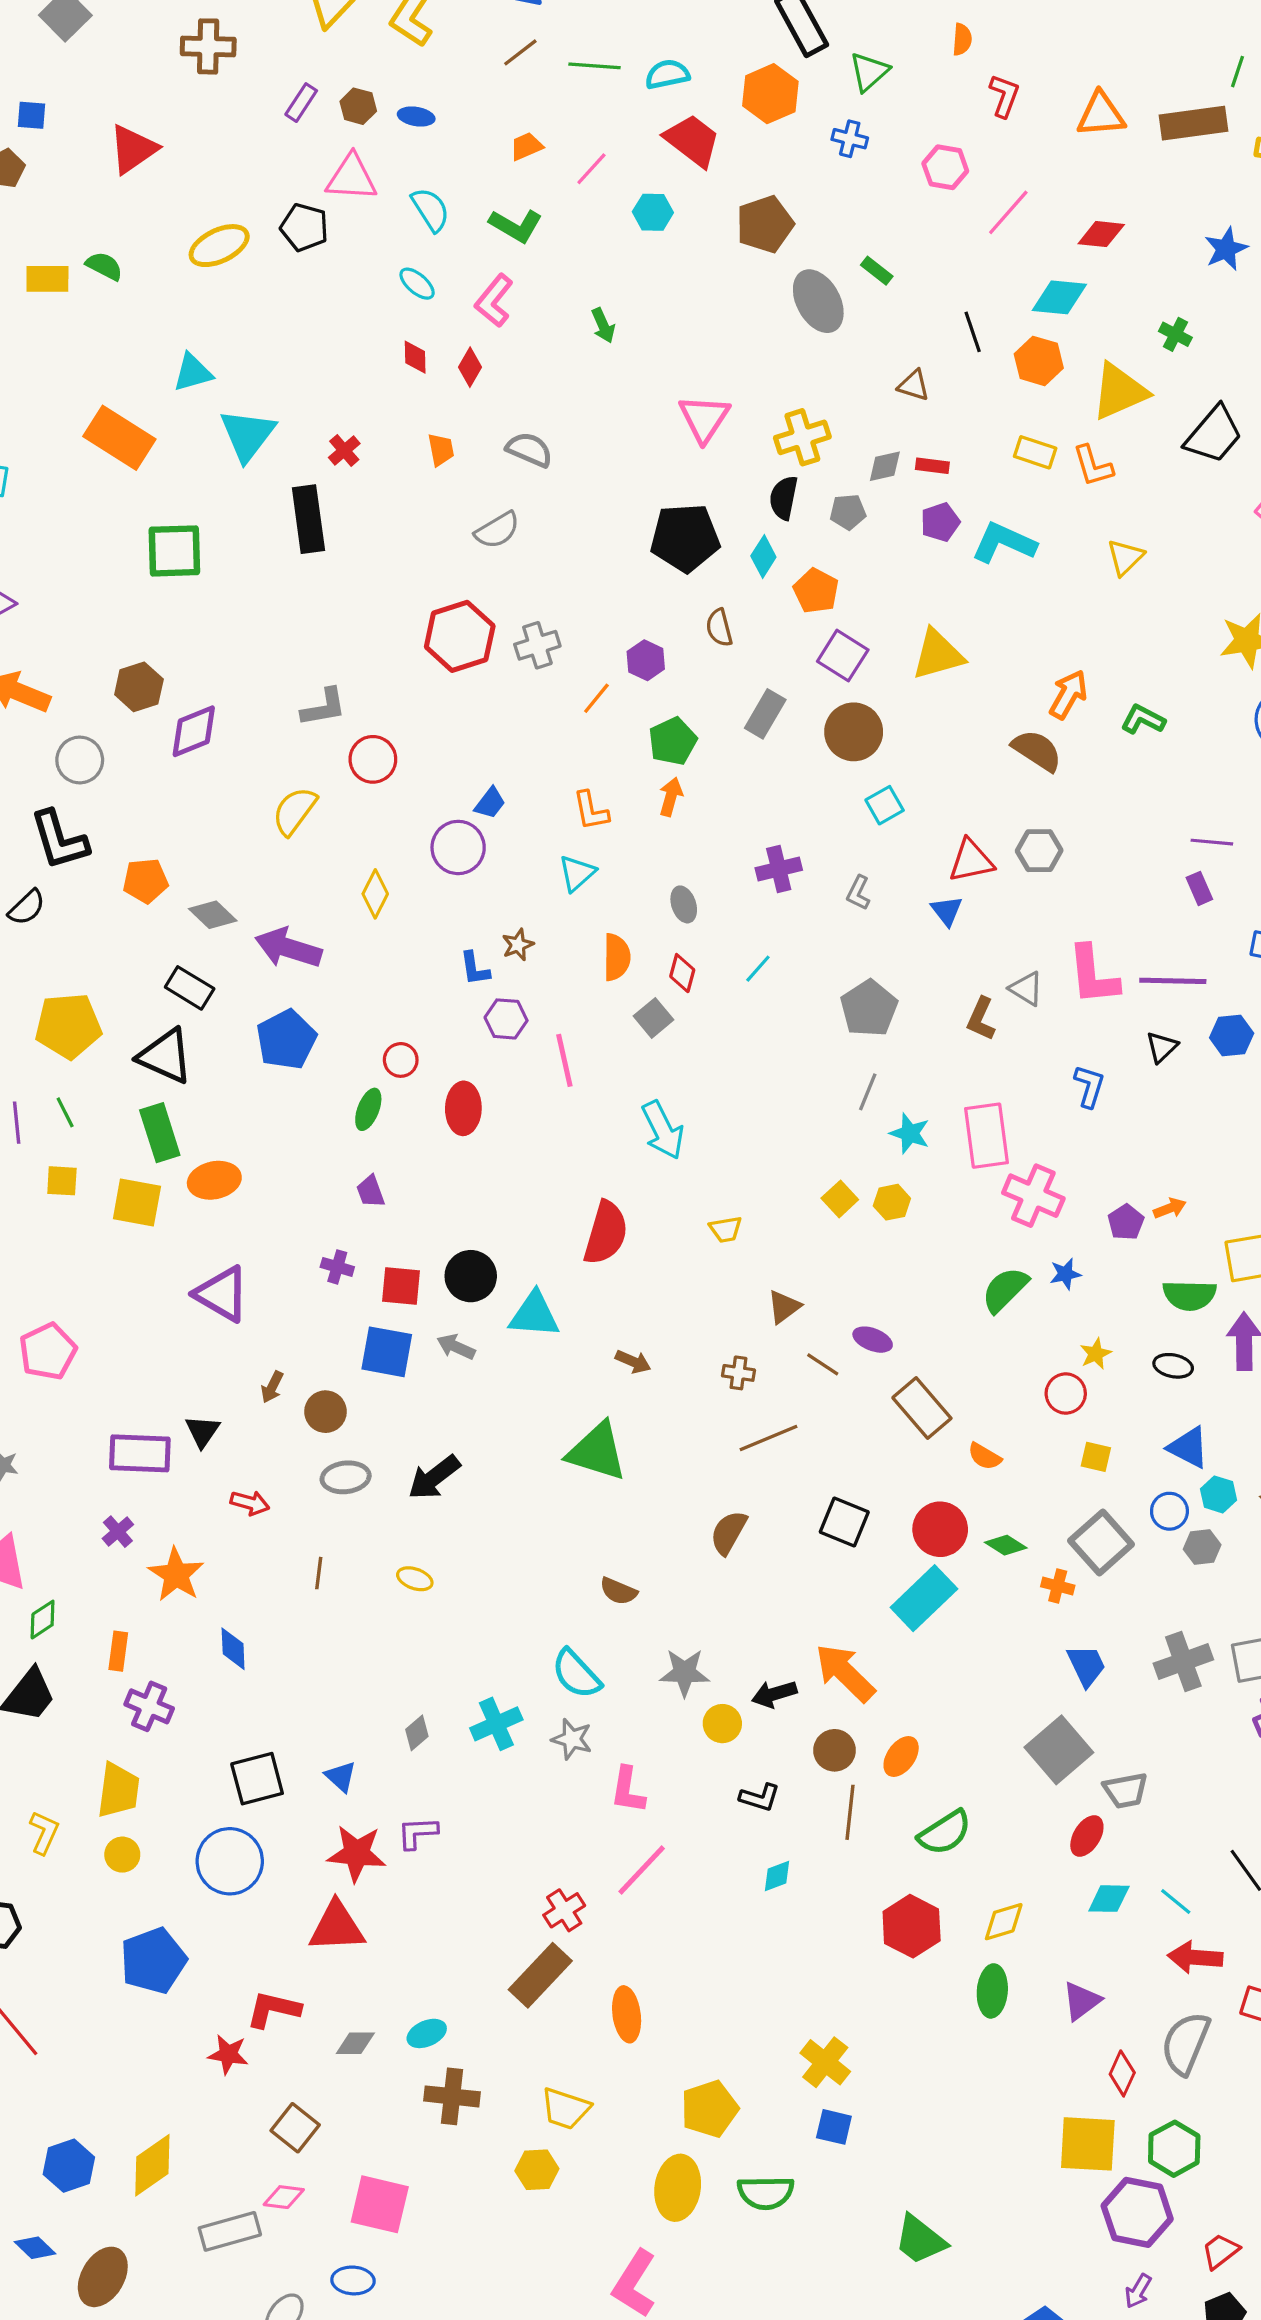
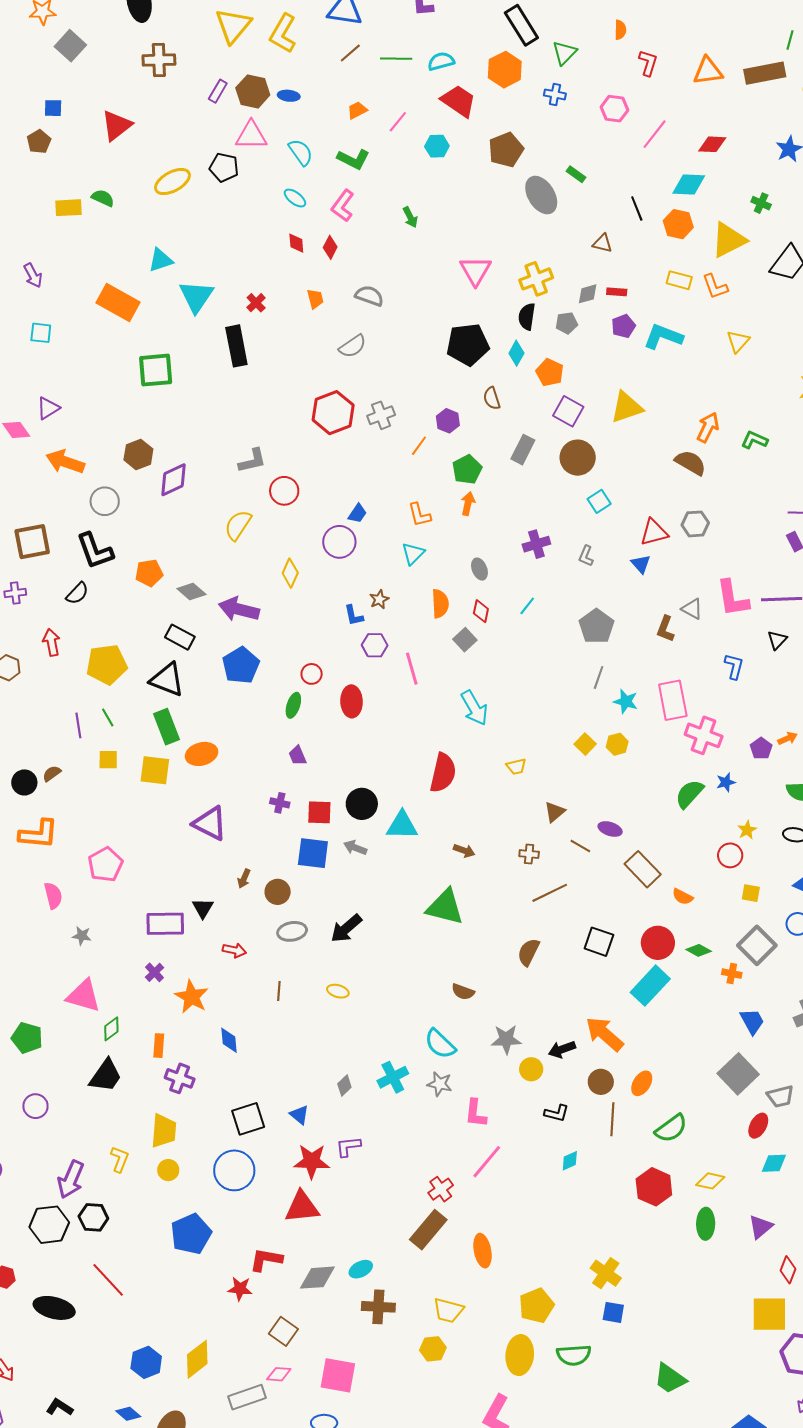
brown hexagon: (358, 106) -> (253, 91), size x1.5
yellow diamond: (1004, 1922) -> (710, 1181), turned 32
gray diamond: (355, 2043) -> (317, 1278), size x1.5

